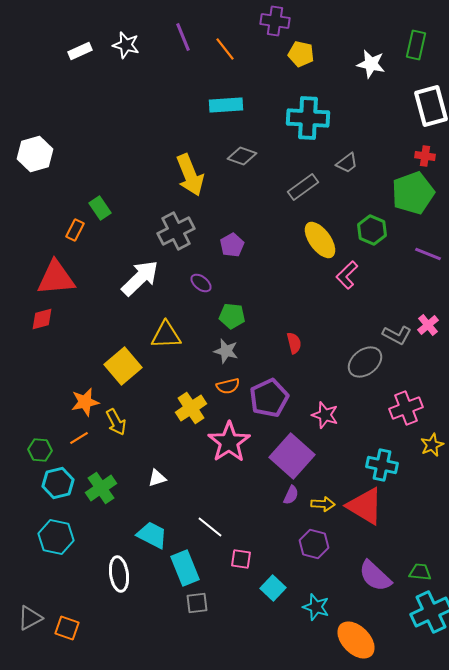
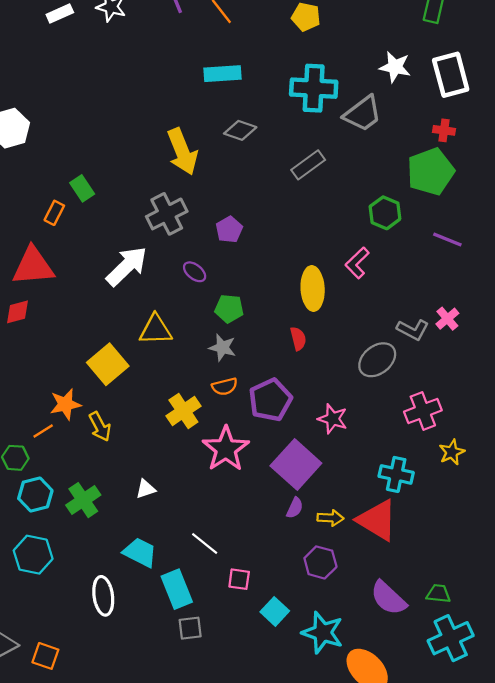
white star: (371, 64) -> (395, 67), moved
gray trapezoid: (347, 163) -> (363, 114), moved, size x1.6
yellow ellipse: (320, 240) -> (313, 289), moved, turned 33
orange line: (79, 438) -> (43, 431), moved
cyan star: (316, 607) -> (323, 633), size x1.4

